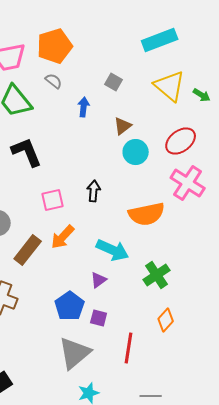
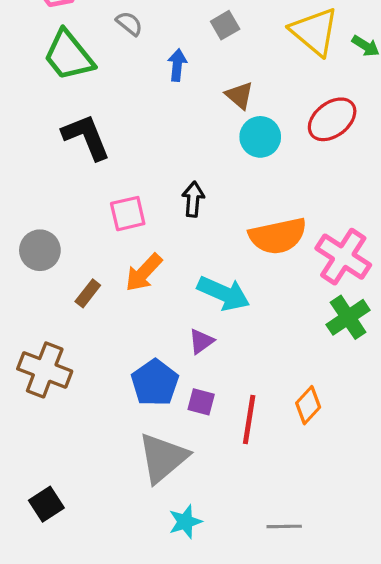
gray square: (114, 82) -> (225, 25), turned 30
brown triangle: (123, 126) -> (239, 95), turned -42
pink cross: (188, 183) -> (343, 257), moved
brown rectangle: (28, 250) -> (88, 293), size x0.6
green cross: (157, 275) -> (348, 317), moved
red line: (129, 348) -> (249, 419), moved

